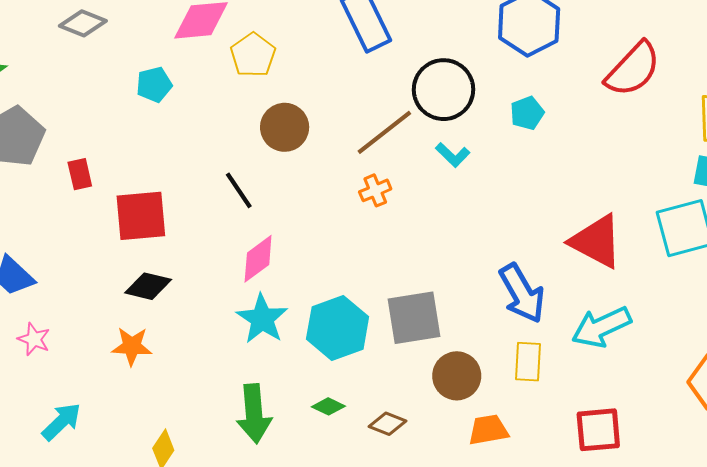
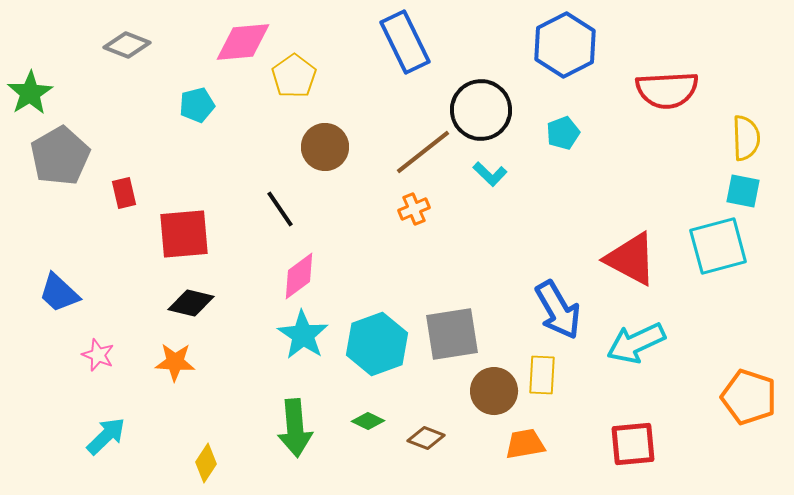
red semicircle: (633, 69) -> (667, 90), turned 44
pink star: (34, 339) -> (98, 355), moved
yellow rectangle: (528, 362) -> (542, 375), moved

